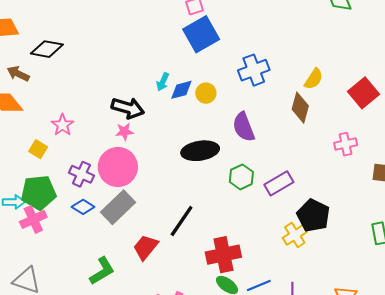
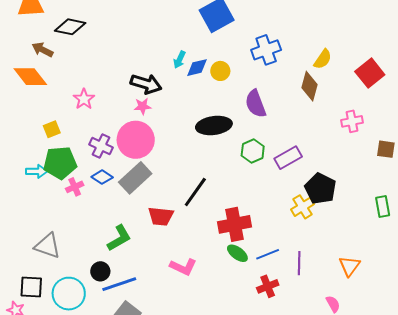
yellow square: (38, 149) -> (52, 129), moved, turned 36
pink cross: (33, 219) -> (75, 187), moved, size x0.7
red trapezoid: (146, 247) -> (161, 216), turned -124

